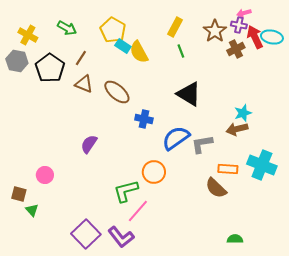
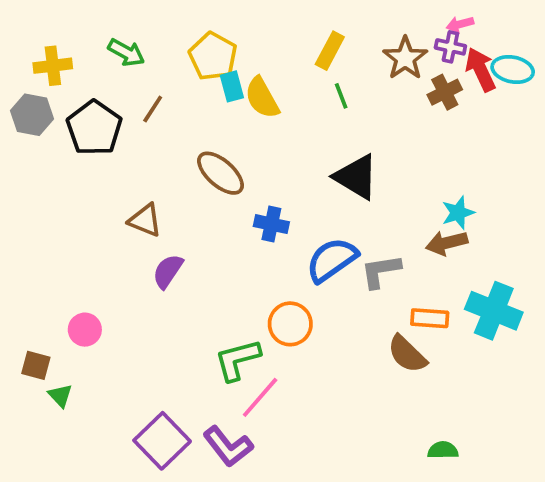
yellow cross: (28, 35) -> (53, 66), turned -36
cyan rectangle: (123, 46) -> (232, 86), turned 42
brown triangle: (84, 84) -> (145, 220), moved

